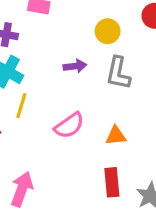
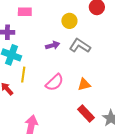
gray L-shape: (118, 73) -> (80, 46), turned 120
red rectangle: (112, 182) -> (86, 113), turned -30

